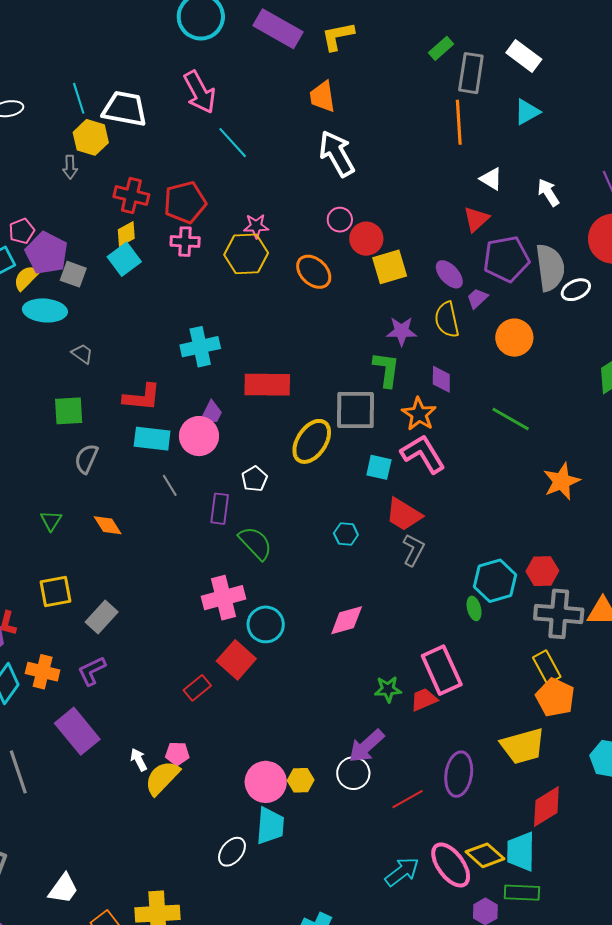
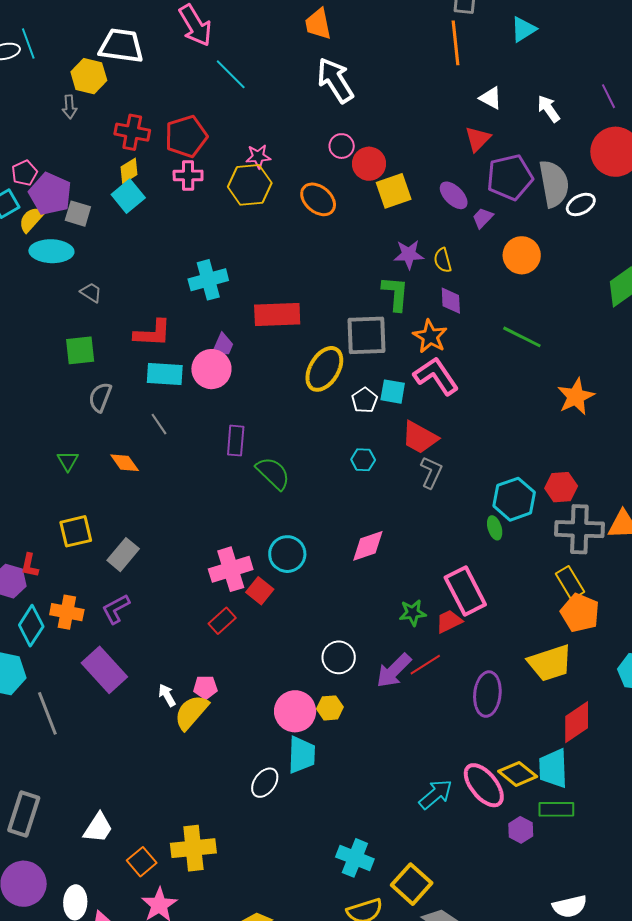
cyan line: (79, 98) -> (28, 43), moved
yellow semicircle: (447, 320) -> (443, 260), moved, size x0.7
white pentagon: (254, 479) -> (365, 400), moved
gray line: (170, 485) -> (159, 424), moved
pink cross: (223, 598) -> (231, 569), moved
red square: (236, 660) -> (260, 591), size x0.7
white circle: (353, 773) -> (339, 657), moved
red line: (407, 799) -> (425, 665), moved

